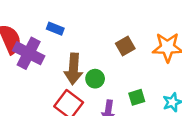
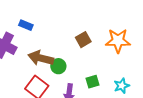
brown arrow: (73, 69) -> (41, 58), turned 100

